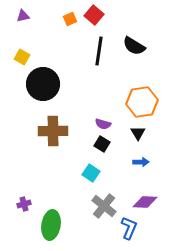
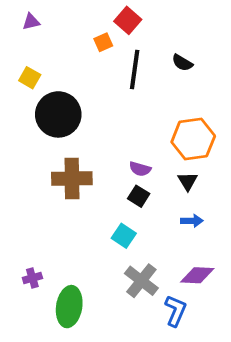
orange square: (70, 19) -> (103, 42), moved
black semicircle: (134, 46) -> (182, 63), size x0.7

